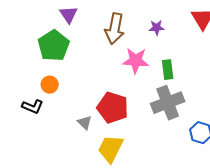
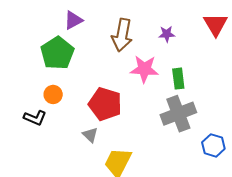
purple triangle: (69, 15) -> (73, 20), turned 36
red pentagon: (113, 108) -> (105, 104), moved

